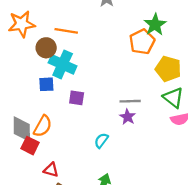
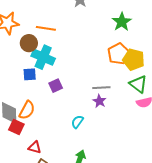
orange pentagon: (142, 42) -> (118, 54), moved
purple square: (77, 98) -> (56, 86), turned -32

